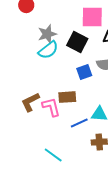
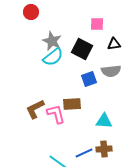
pink square: (92, 17) -> (97, 24), size x0.6
gray star: (47, 34) -> (52, 41), turned -30
blue line: (79, 123) -> (84, 153), moved

